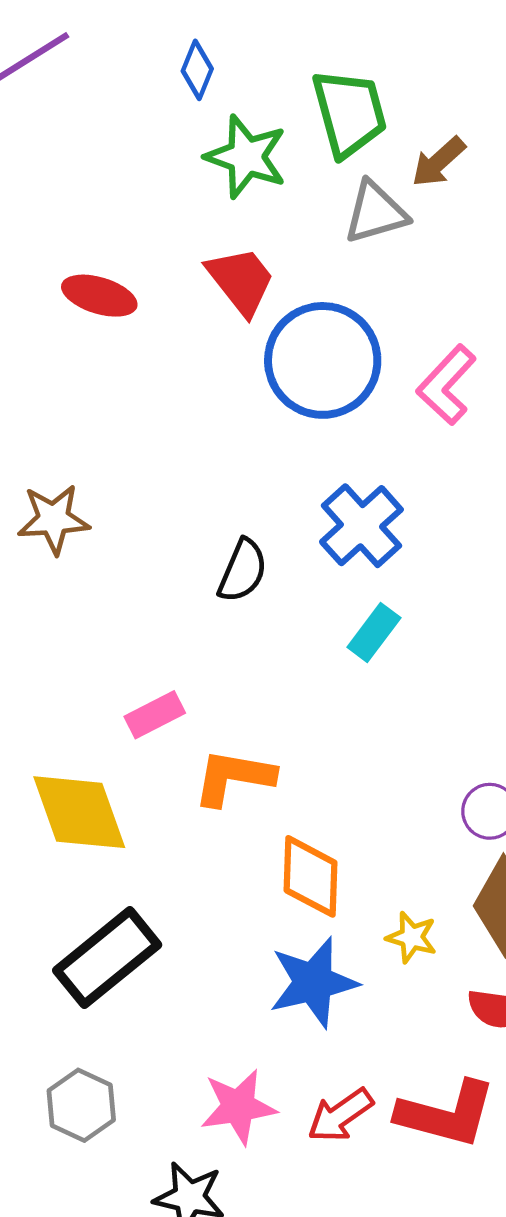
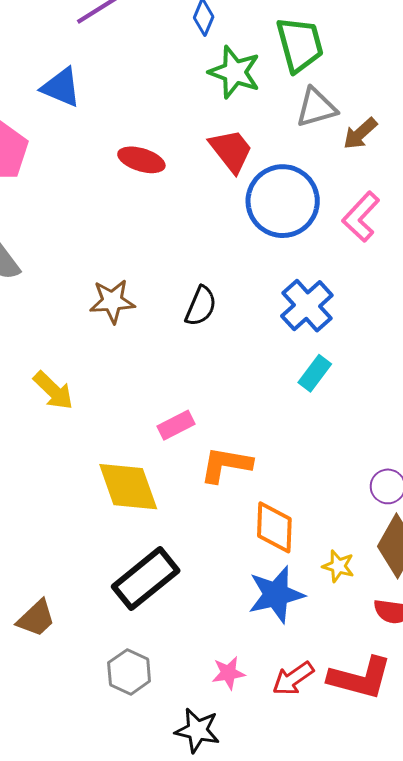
brown arrow: (438, 162) -> (360, 134), moved
black semicircle: (243, 571) -> (201, 306), moved
pink star: (238, 1107) -> (228, 673), size x0.7

